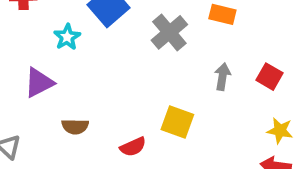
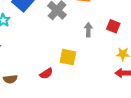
brown semicircle: (75, 127) -> (10, 79), moved

